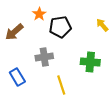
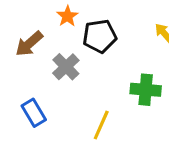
gray cross: (44, 57) -> (66, 67), moved, turned -36
yellow line: (61, 85) -> (101, 125), turned 42

